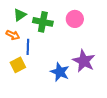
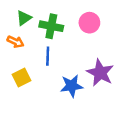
blue line: (28, 47) -> (48, 56), moved
blue star: (60, 72) -> (72, 86), turned -30

